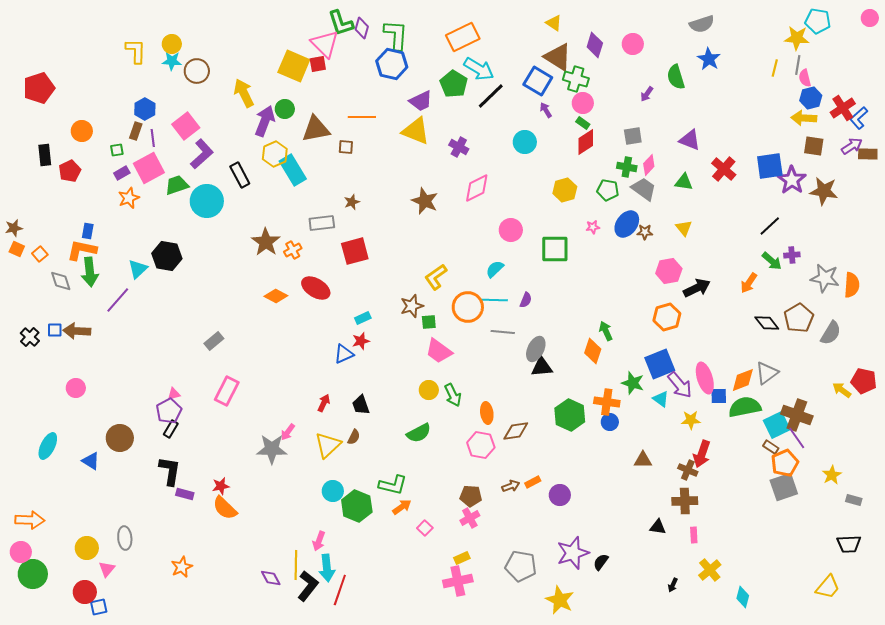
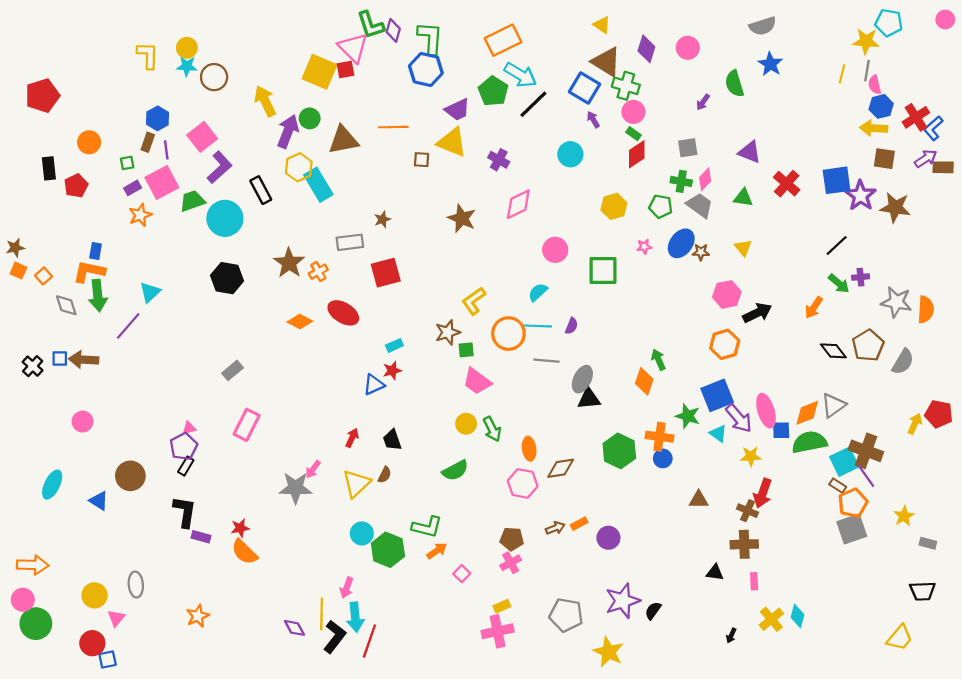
brown square: (346, 147) -> (422, 160), moved
black hexagon: (167, 256) -> (227, 278), moved
yellow arrow: (842, 390) -> (915, 424), turned 78
cyan diamond: (743, 597) -> (797, 616), moved

